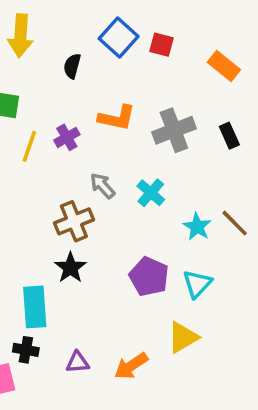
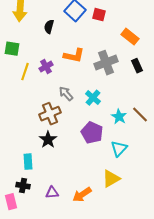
orange rectangle: (224, 66) -> (130, 37), moved
purple pentagon: (149, 277) -> (92, 133), moved
cyan rectangle: (35, 307) -> (28, 162), size x0.7

